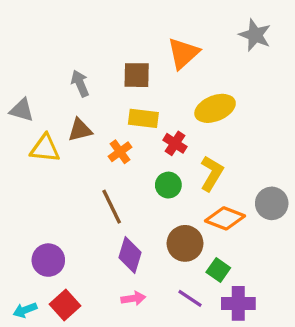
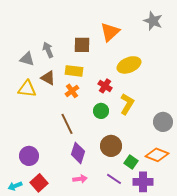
gray triangle: (22, 110) -> (27, 59), moved
yellow rectangle: (143, 118) -> (74, 71), moved
brown triangle: (80, 130) -> (48, 78), turned 42
orange diamond: (225, 218) -> (157, 155), moved

